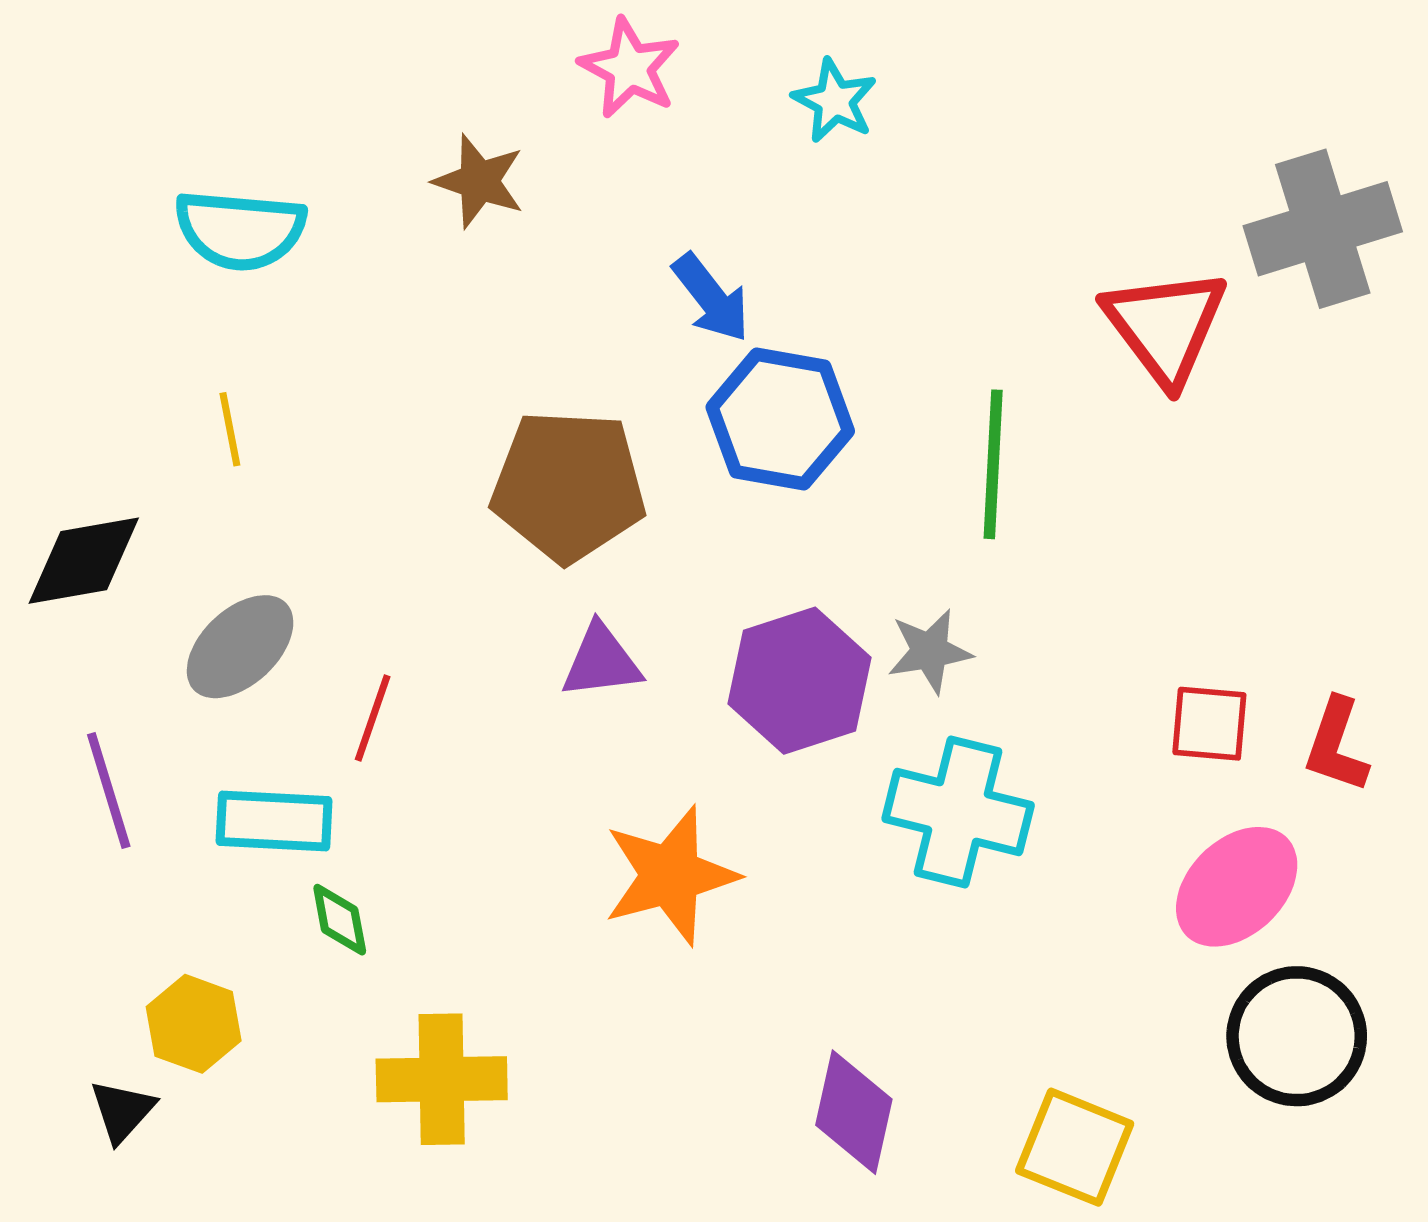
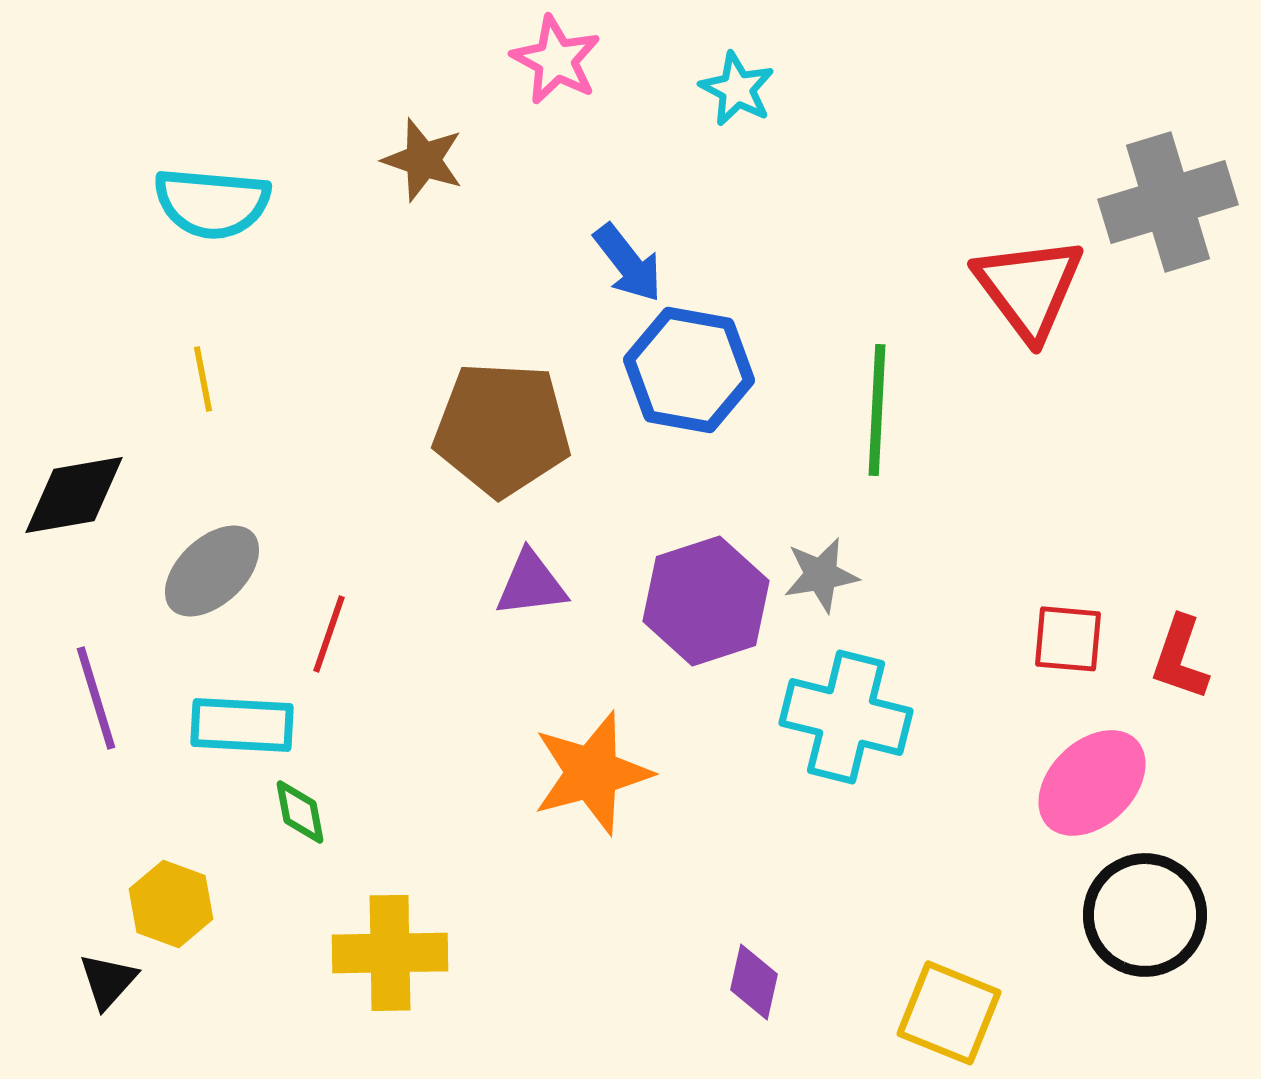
purple diamond: (854, 1112) -> (754, 982), size x0.7

